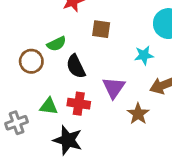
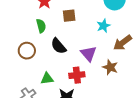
green semicircle: (57, 44) -> (41, 26), moved, turned -64
red cross: (79, 104) -> (77, 75), moved

